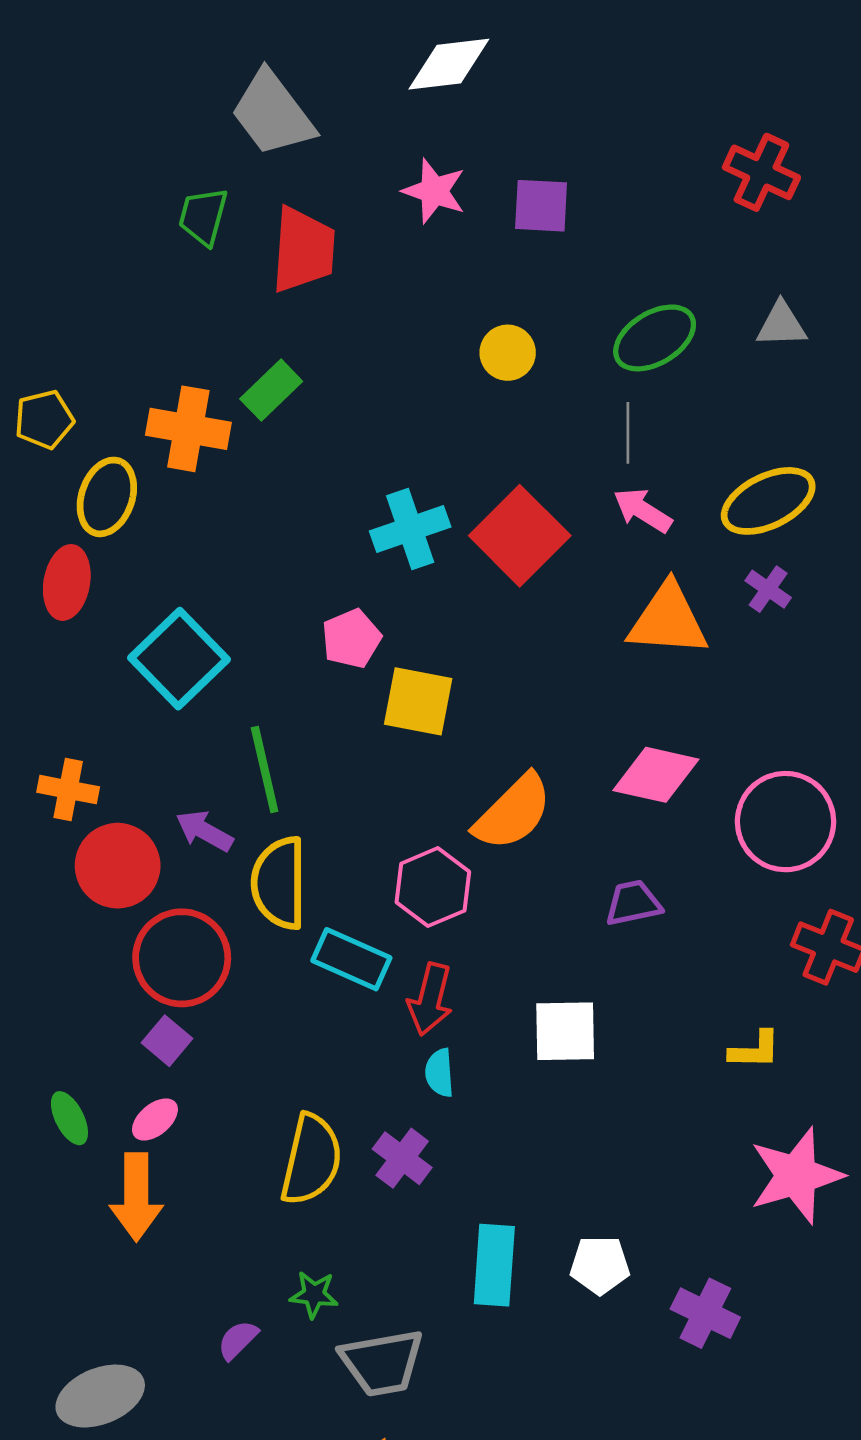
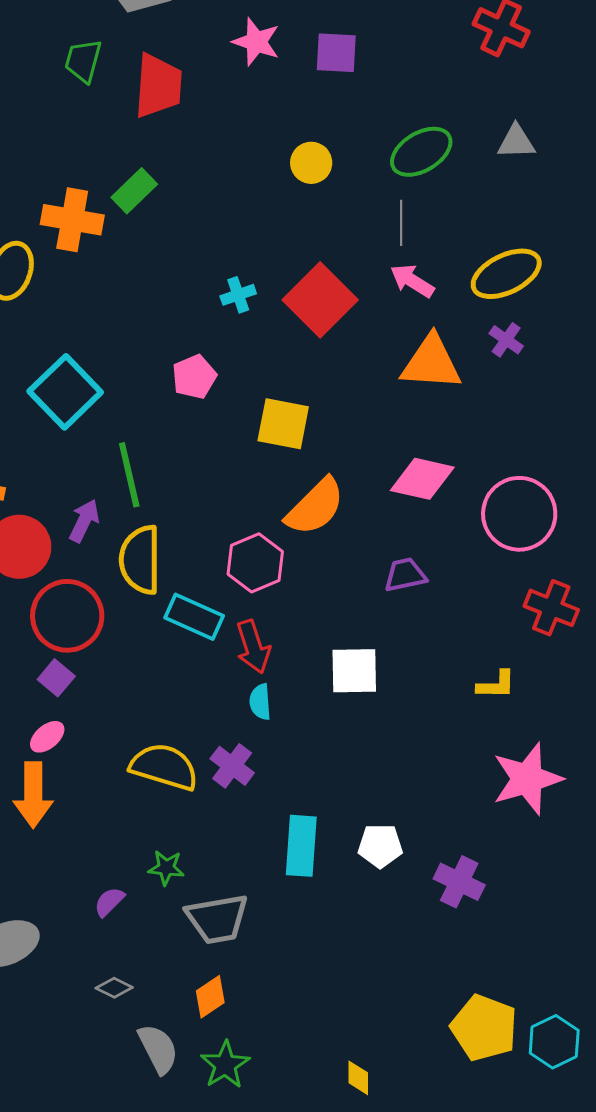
cyan cross: (410, 529) -> (238, 295), size x0.6
yellow square: (418, 701) -> (283, 424), moved
purple arrow: (204, 831) -> (84, 521), turned 87
red arrow: (430, 999) -> (253, 647), turned -32
yellow semicircle: (311, 1160) -> (164, 767), turned -86

